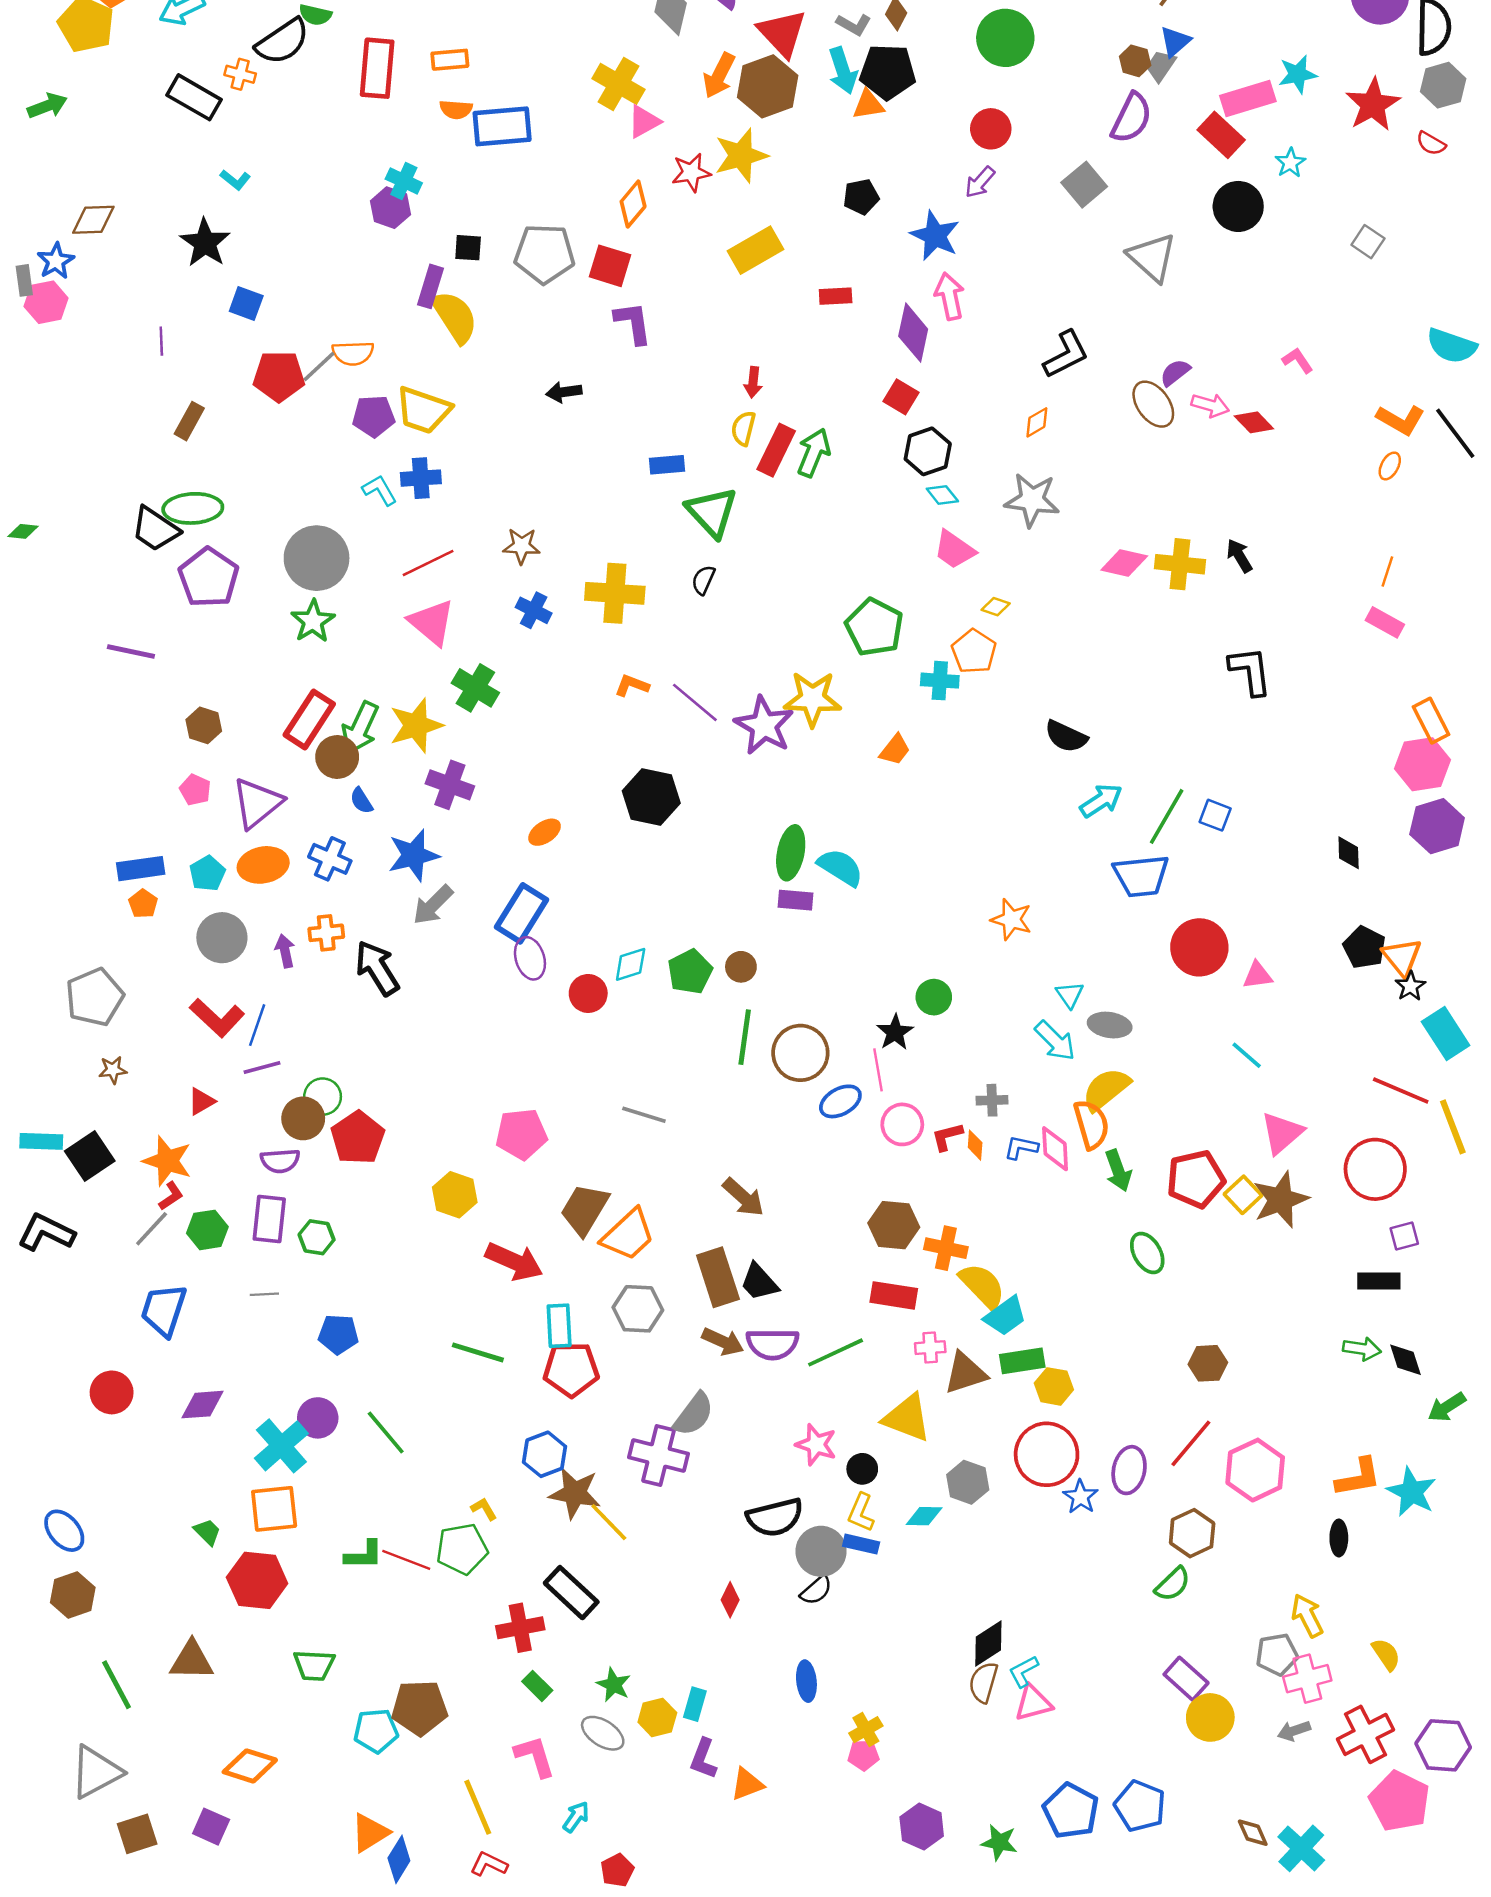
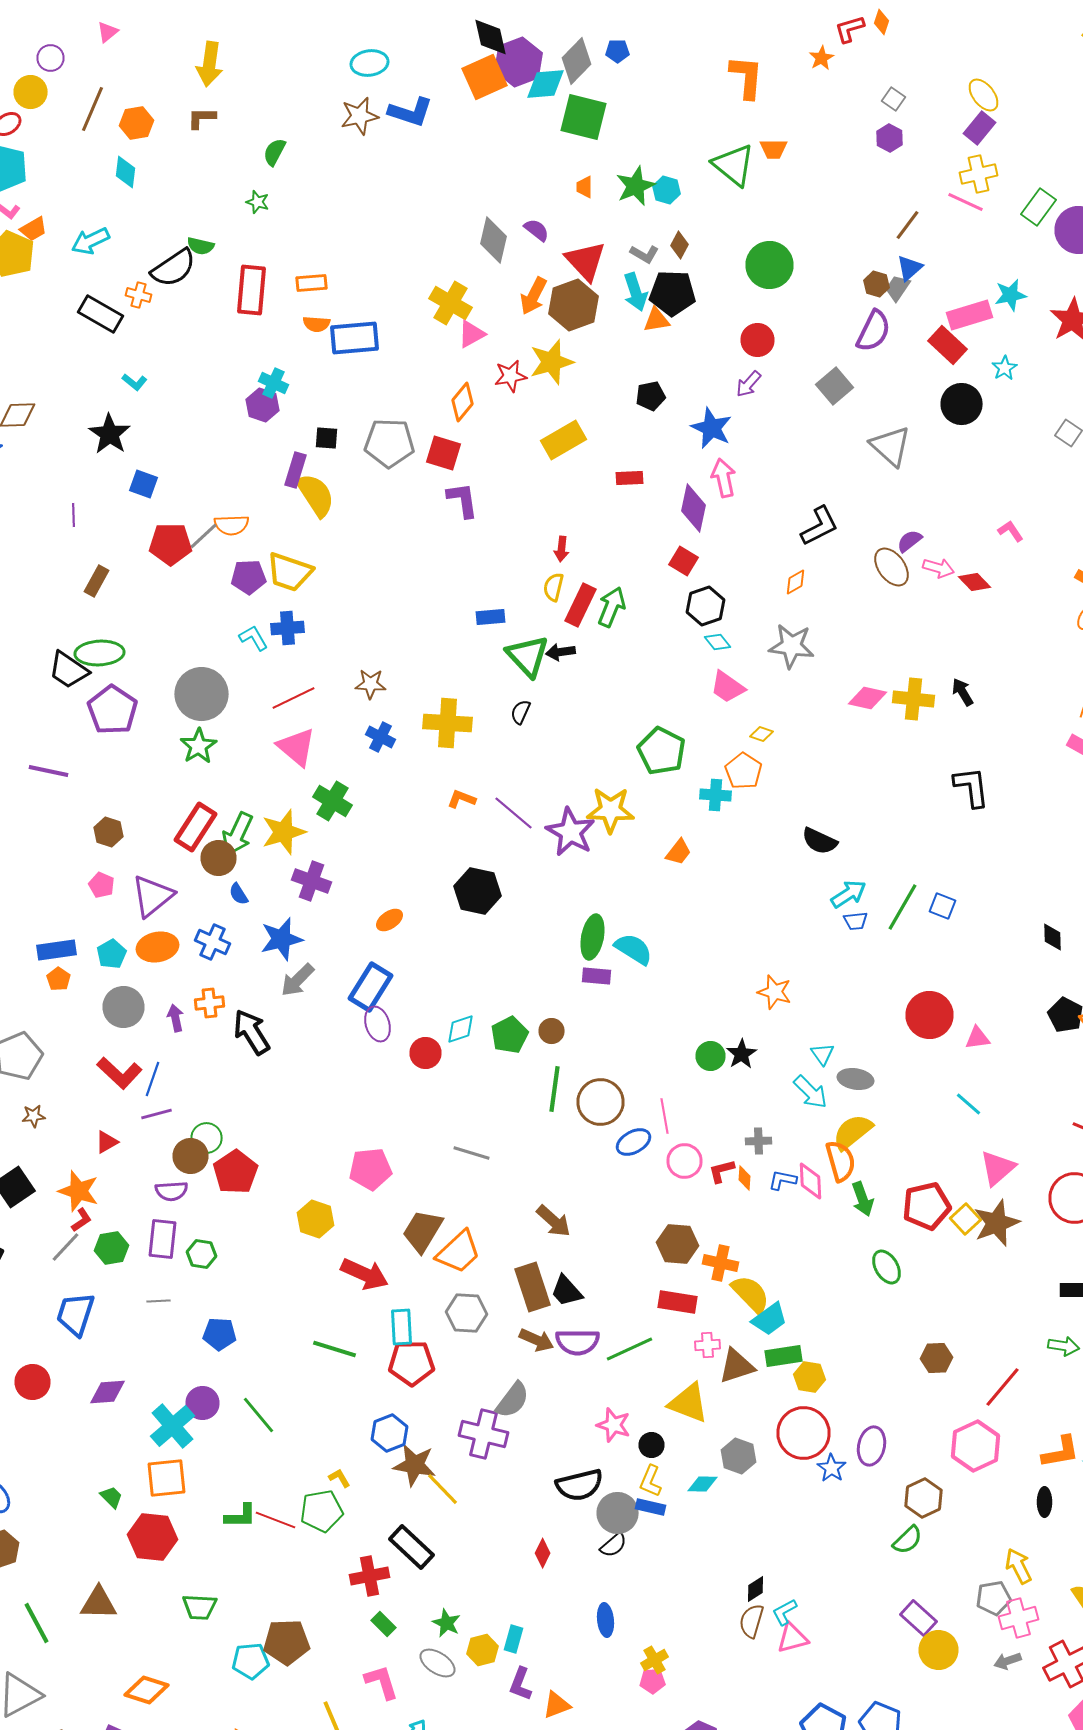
black arrow: (564, 392) -> (560, 652), moved
blue trapezoid: (1141, 876) -> (856, 921), moved, size x0.5
black star: (895, 1032) -> (742, 1054), moved
red line: (1191, 1443) -> (1002, 1387), moved
black diamond: (988, 1643) -> (756, 1589), size x0.7

